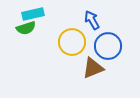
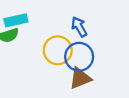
blue circle: (108, 46) -> (79, 57), moved

